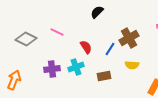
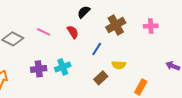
brown cross: (129, 38) -> (116, 25), moved
red semicircle: (86, 47) -> (73, 32), moved
brown rectangle: (104, 76) -> (101, 78), moved, turned -32

